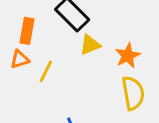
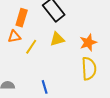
yellow triangle: (90, 45) -> (57, 39), moved

